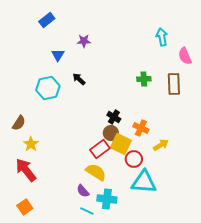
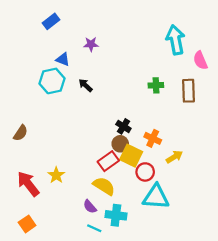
cyan arrow: (162, 37) -> (175, 40), size x1.5
blue triangle: (58, 55) -> (63, 59), turned -40
cyan hexagon: (48, 88) -> (52, 81), moved
yellow star: (31, 144) -> (56, 175), moved

